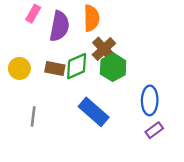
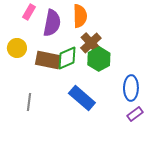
yellow circle: (19, 68) -> (17, 48), moved
brown rectangle: (55, 68) -> (48, 60), size x1.4

